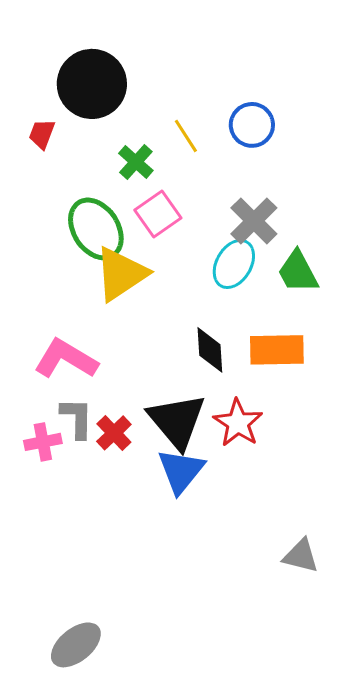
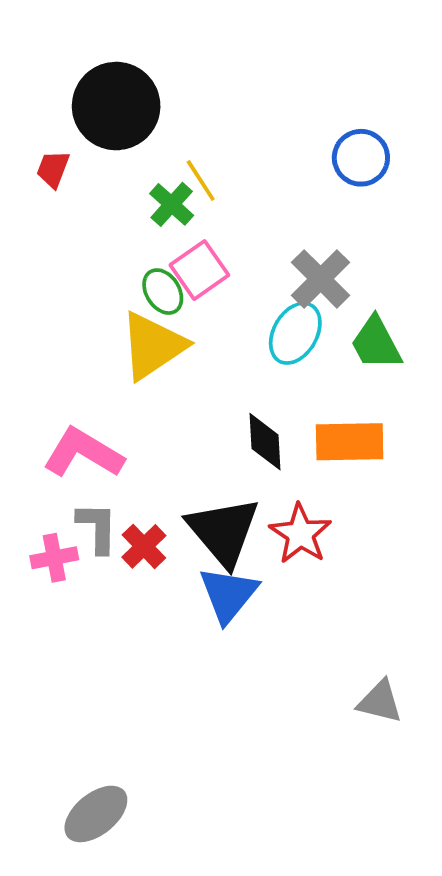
blue circle: (252, 125) -> (361, 158), moved
yellow line: (186, 136) -> (201, 180), moved
green ellipse: (96, 229) -> (163, 292), moved, size x0.6

